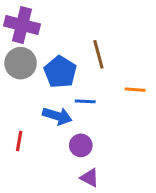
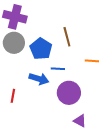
purple circle: (81, 145) -> (69, 93), moved, size x1.5
purple triangle: (90, 178) -> (80, 121), moved

